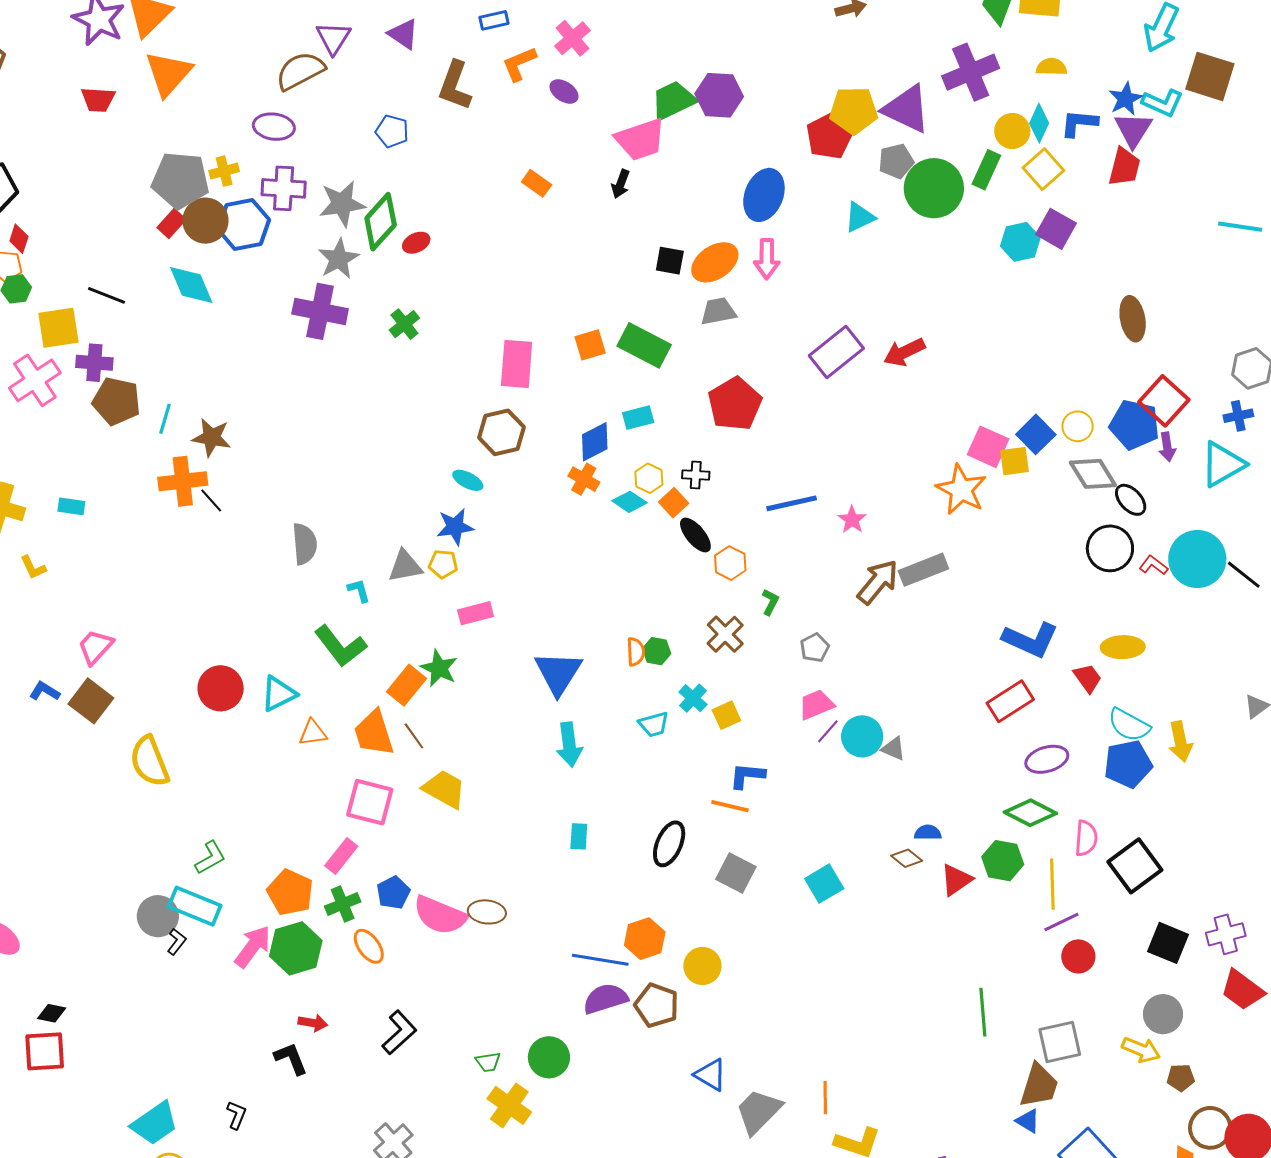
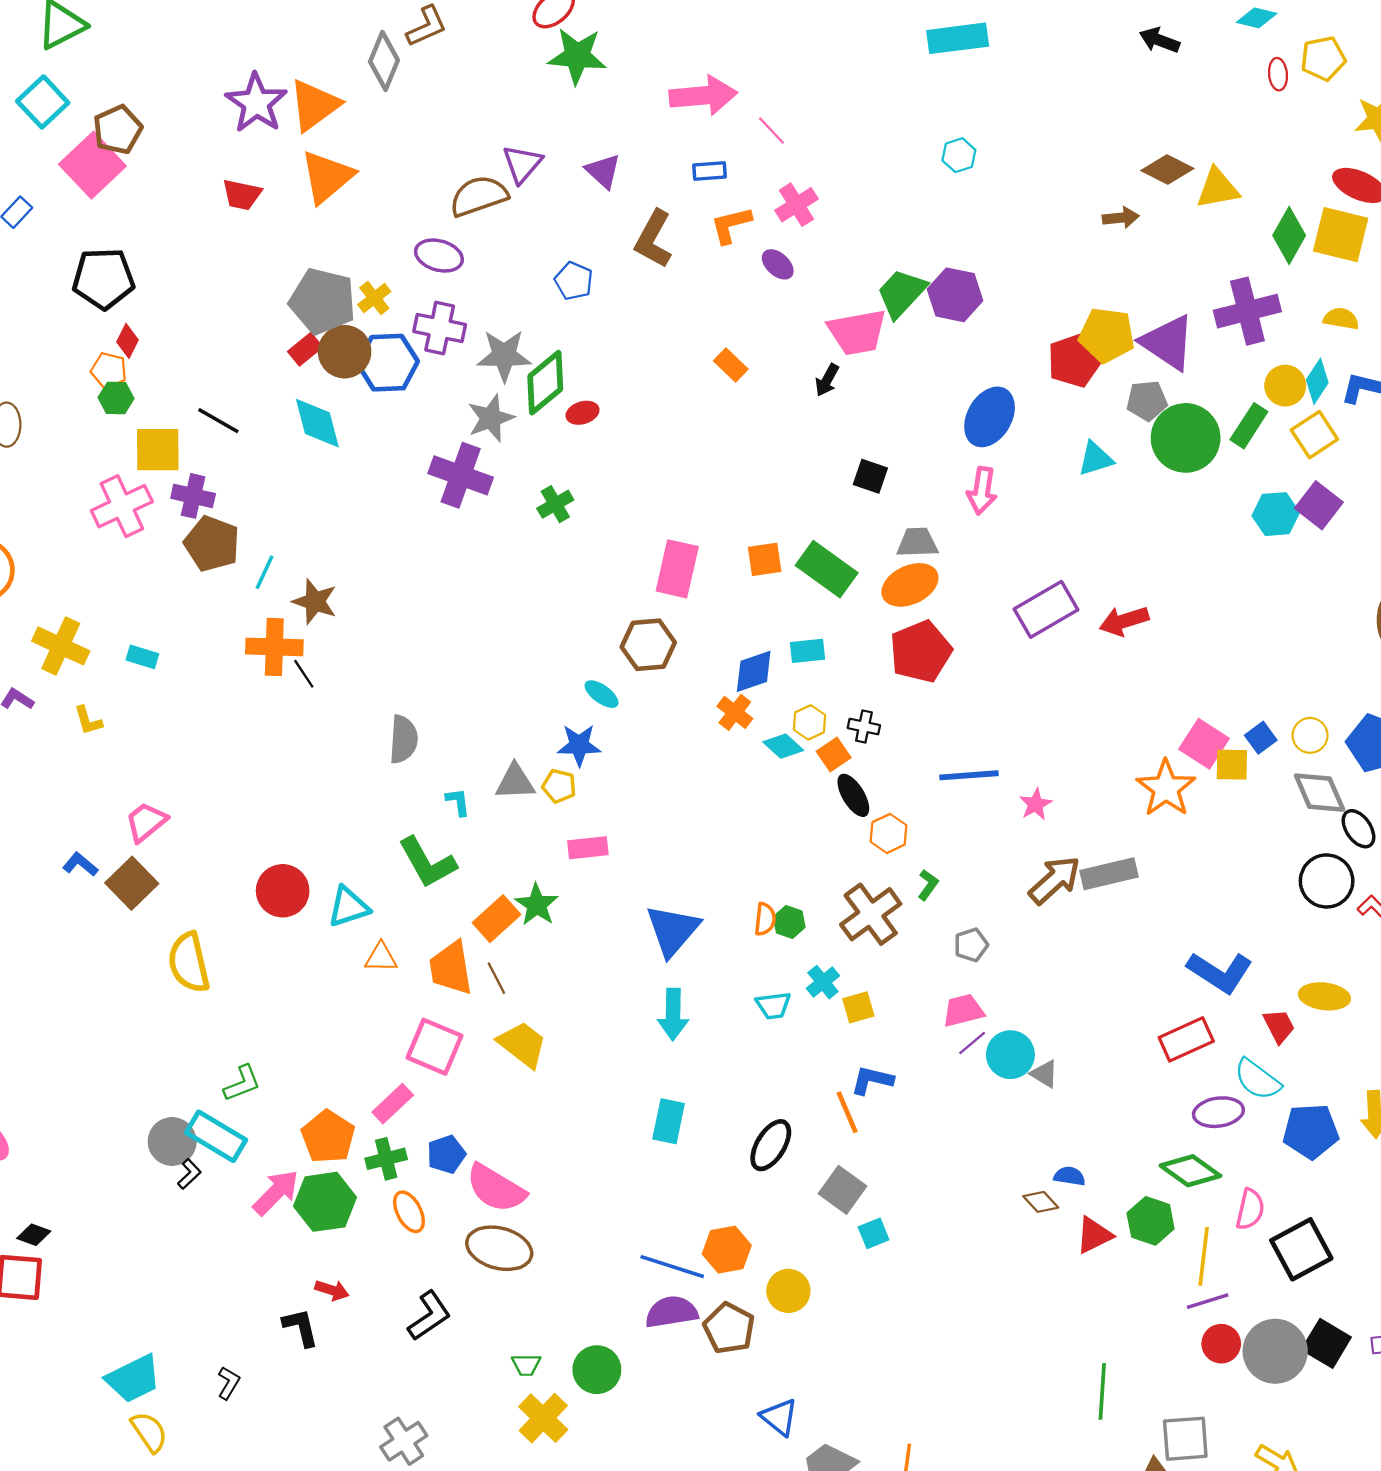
green trapezoid: (673, 100) -> (902, 293), turned -30
yellow cross: (224, 171) -> (374, 298), turned -32
orange ellipse: (715, 262) -> (910, 585), moved
blue square: (1036, 434) -> (1261, 738), size x0.7
brown cross: (725, 634) -> (871, 914), size x1.4
cyan semicircle: (1129, 725) -> (1257, 1079), moved
orange line: (730, 806) -> (847, 1112), turned 45
cyan rectangle: (579, 836) -> (669, 1121), size x1.4
cyan square: (824, 884) -> (874, 1233), moved, size x0.7
brown ellipse: (487, 912) -> (499, 1248), moved, size x1.5
gray circle: (1163, 1014) -> (1275, 1351), moved, size x1.4

